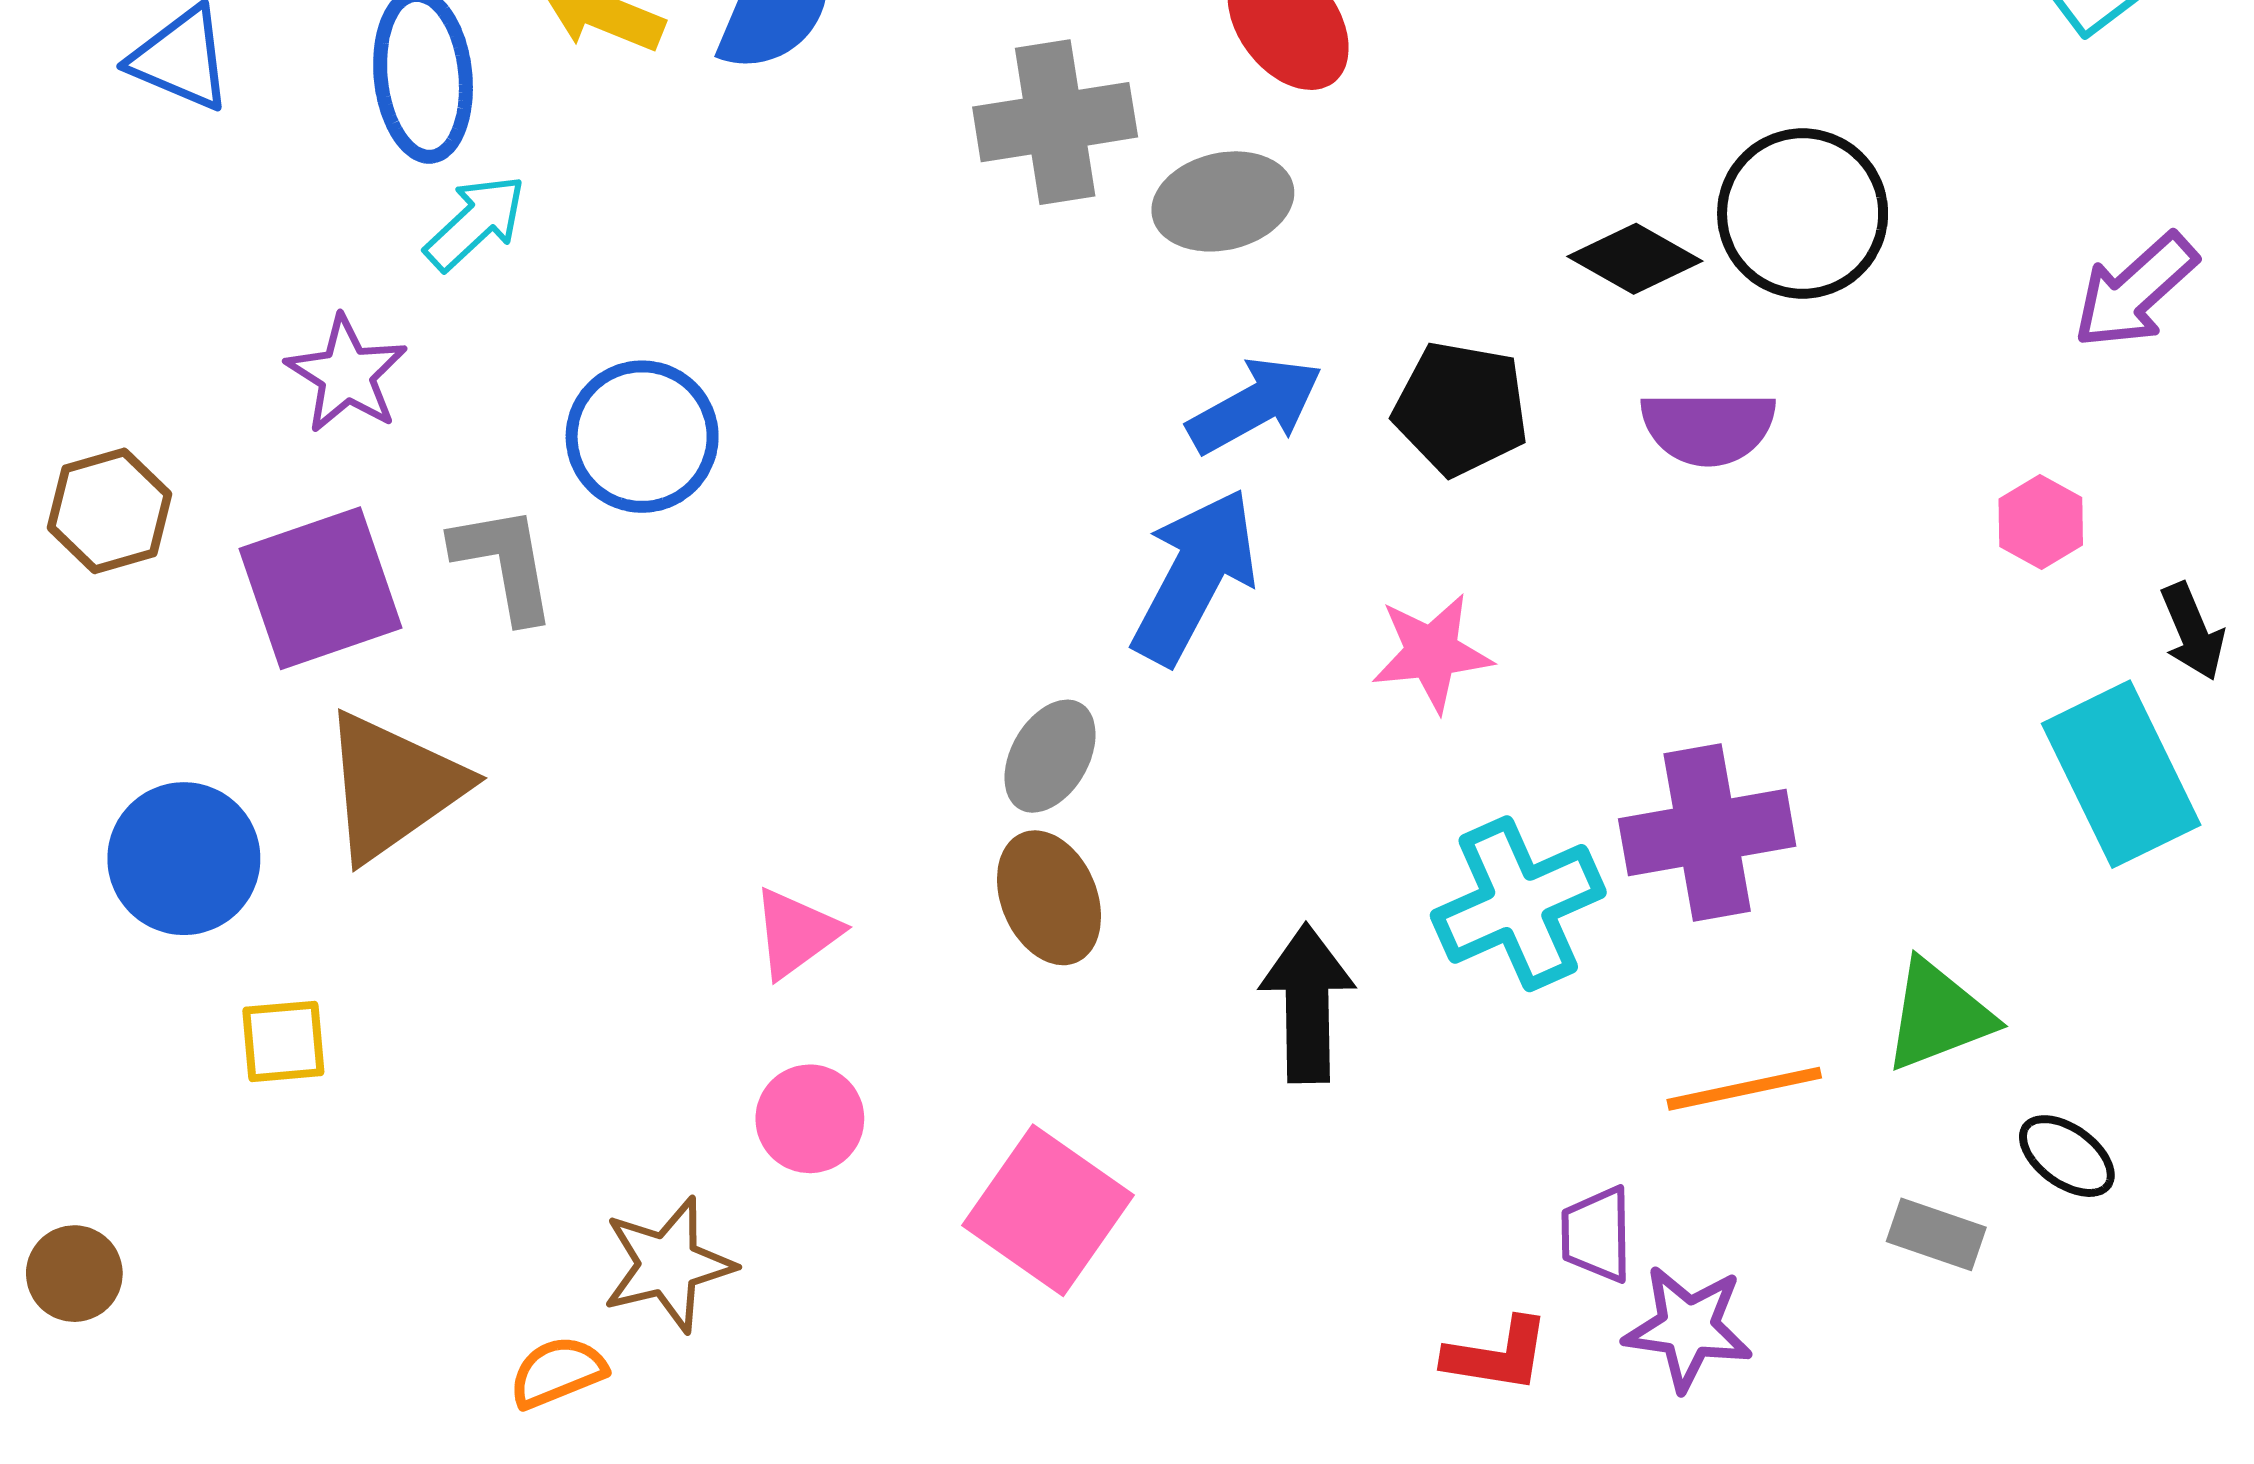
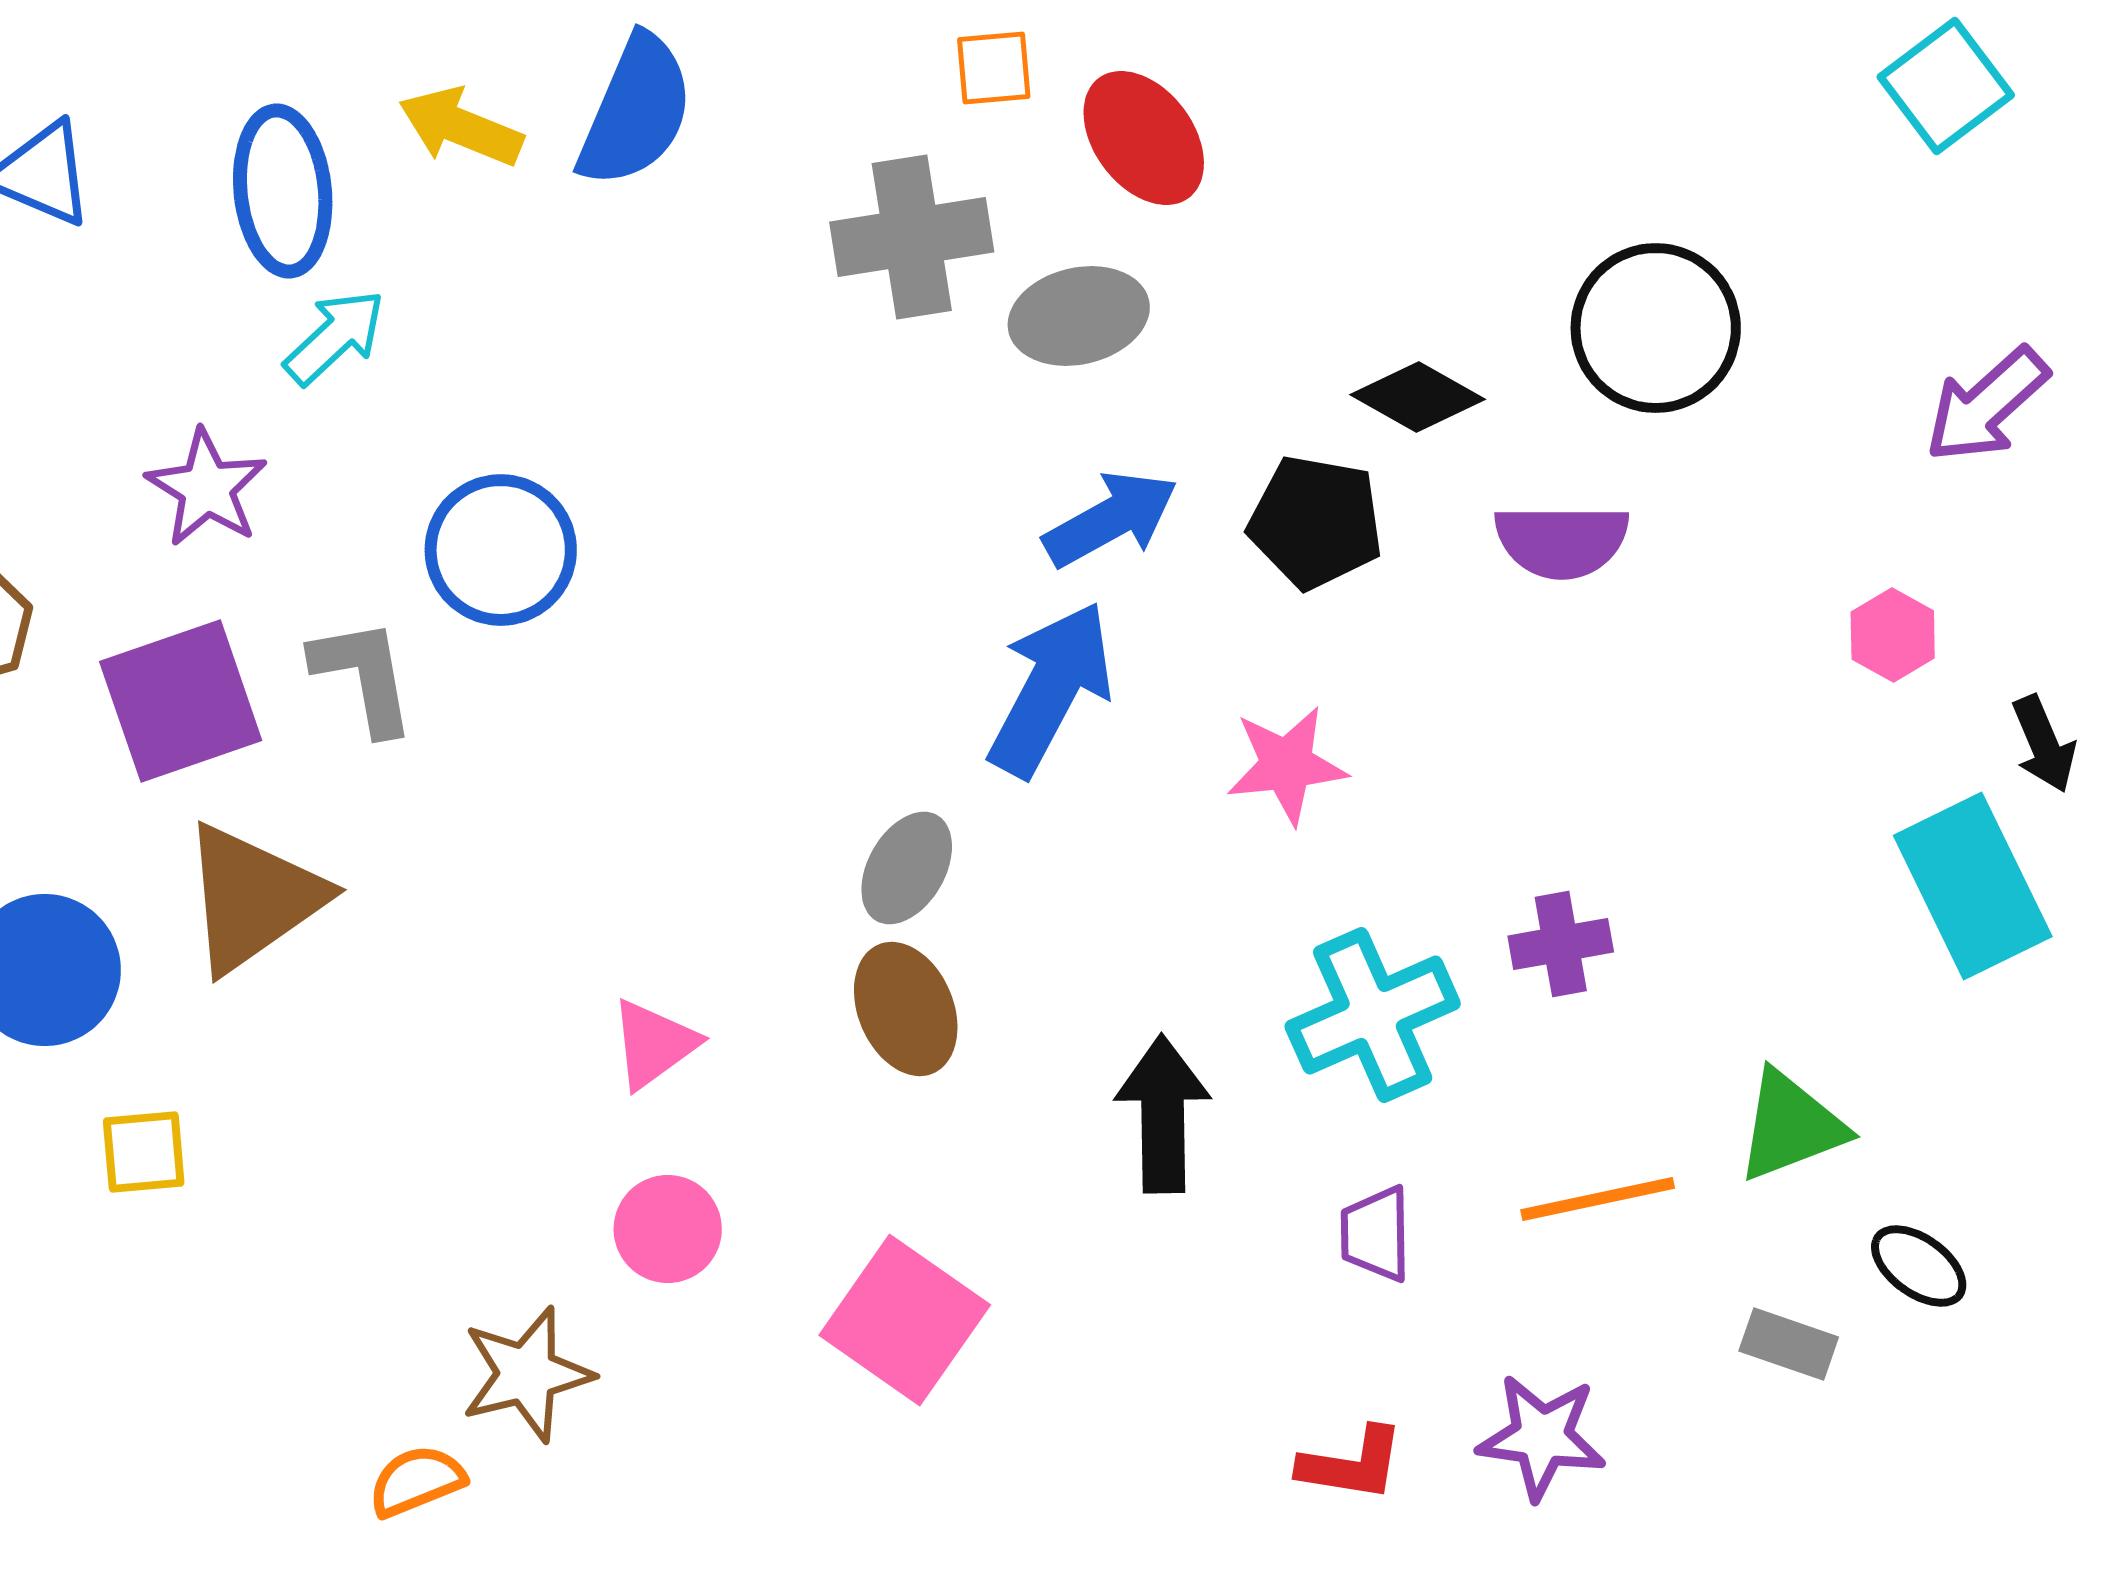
black diamond: (1635, 259) -> (1418, 397), moved
purple cross: (1707, 832) -> (1561, 944), size x0.6
purple trapezoid: (1597, 1234) -> (1376, 1234), moved

